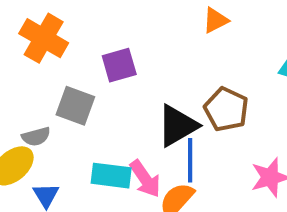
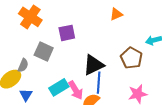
brown pentagon: (226, 109) -> (131, 58), moved
gray semicircle: (36, 137) -> (23, 65), turned -56
cyan rectangle: (111, 176) -> (59, 87), turned -42

